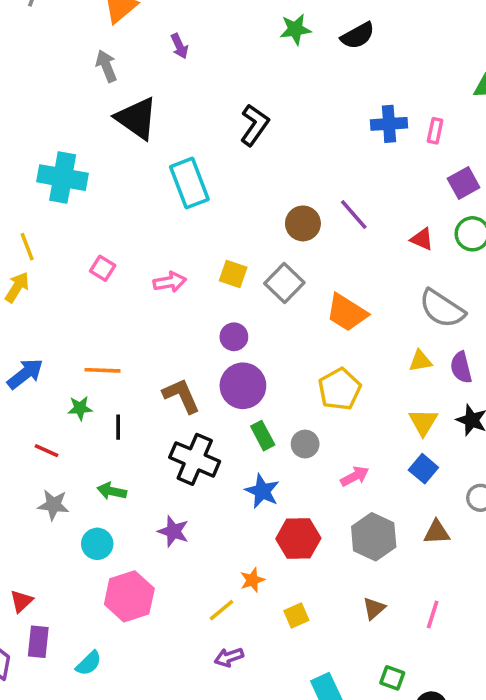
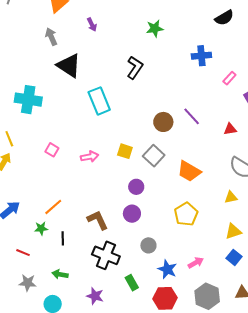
green star: (295, 29) -> (155, 28), moved
black semicircle: (358, 36) -> (224, 18), moved
blue cross: (389, 124) -> (201, 56), moved
pink rectangle: (435, 131) -> (229, 78), moved, turned 32
red triangle: (422, 239) -> (230, 129), turned -32
purple circle: (234, 337) -> (136, 187), moved
orange line: (102, 370) -> (53, 207), turned -42
purple circle: (243, 386) -> (132, 214), size x0.7
yellow triangle: (423, 422) -> (233, 231), turned 42
green rectangle: (263, 436) -> (132, 283), moved
gray circle: (305, 444) -> (148, 245), moved
blue star: (262, 491) -> (167, 269), moved

